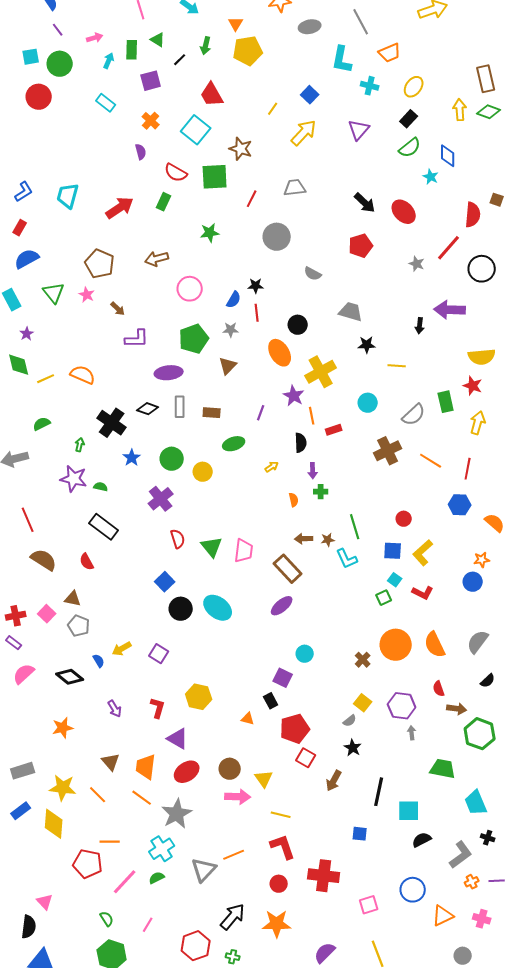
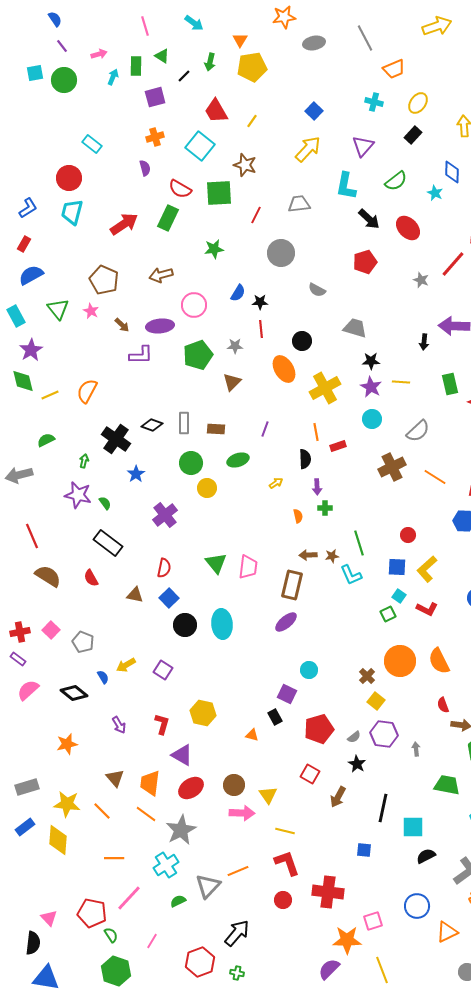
cyan L-shape: (342, 60) -> (346, 186), moved
red circle: (39, 97) -> (69, 178), moved
cyan rectangle: (106, 103) -> (92, 144), moved
yellow line: (273, 109) -> (252, 121), moved
orange cross: (151, 121) -> (155, 137), turned 30
green semicircle: (410, 148) -> (396, 181), moved
green rectangle: (164, 202) -> (168, 218), size x1.4
blue semicircle: (234, 300) -> (238, 293), moved
purple star: (27, 334) -> (31, 350), size x1.6
purple ellipse: (169, 373) -> (160, 326), moved
orange semicircle: (83, 375) -> (87, 391), turned -85
purple star: (294, 396) -> (371, 387), moved
green rectangle: (446, 402) -> (450, 384), moved
green circle: (172, 459) -> (191, 463), moved
green semicircle: (101, 487) -> (105, 503), turned 40
red semicircle: (178, 539) -> (164, 568), moved, turned 30
brown rectangle: (288, 569) -> (292, 585), turned 56
brown triangle: (73, 599) -> (135, 595), moved
cyan ellipse: (218, 608) -> (222, 624), turned 48
yellow square: (363, 703) -> (376, 701), moved
purple hexagon: (402, 706) -> (384, 734), moved
red pentagon: (295, 729) -> (319, 729), moved
red pentagon: (88, 864) -> (92, 913), moved
green semicircle: (157, 878) -> (178, 901), moved
orange star: (277, 924) -> (347, 940), moved

